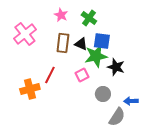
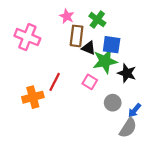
pink cross: (25, 34) -> (27, 37), turned -30
brown rectangle: (63, 43) -> (77, 36), moved
pink square: (82, 75) -> (90, 82), turned -32
blue arrow: (131, 101) -> (135, 110), moved, turned -48

